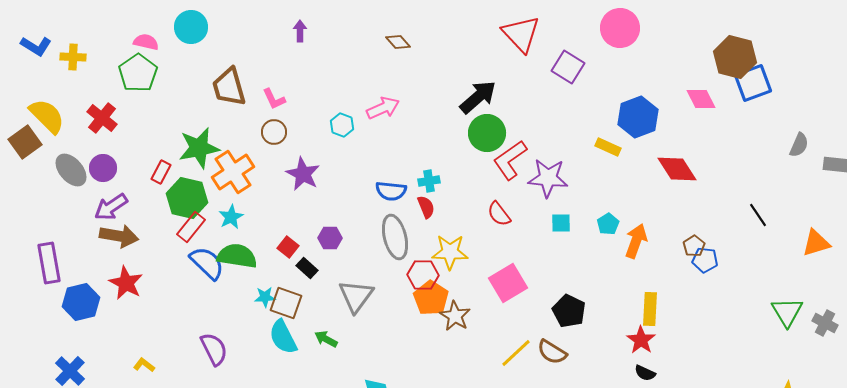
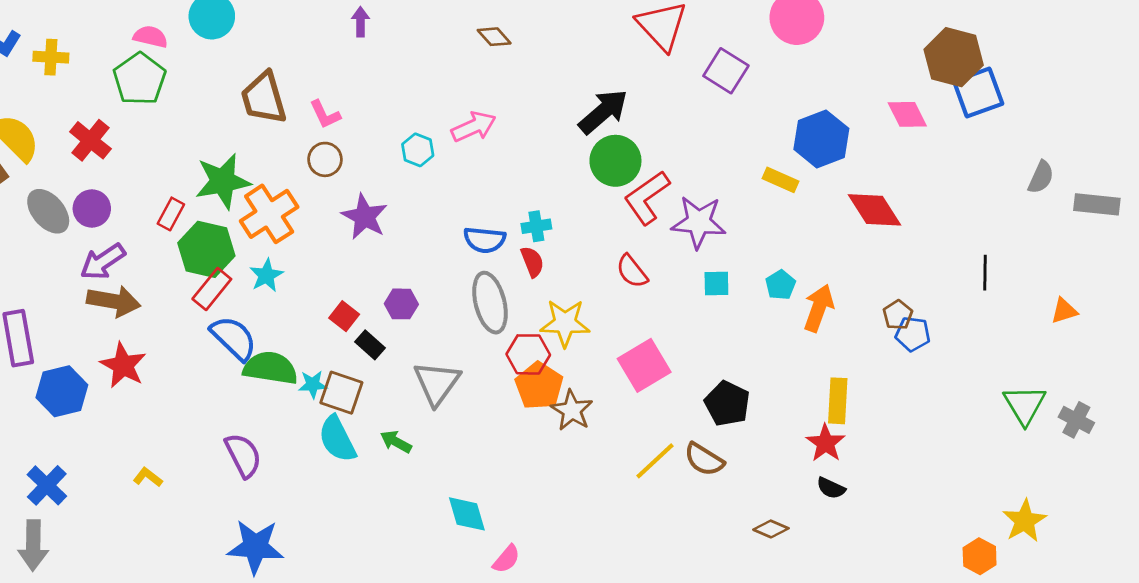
black line: (758, 215) -> (985, 273), turned 35
orange triangle: (816, 243) -> (1064, 311), size x0.7
green semicircle: (237, 256) -> (270, 368), moved

